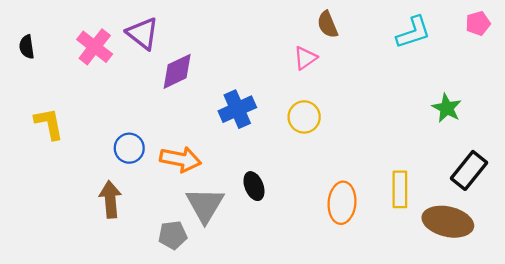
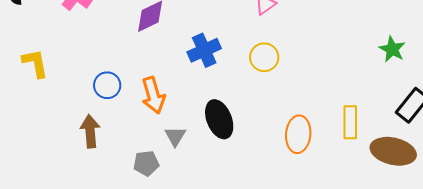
orange arrow: (180, 159) -> (153, 95), turned 63
black ellipse: (254, 186) -> (219, 119), size x1.5
gray triangle: (205, 205) -> (175, 136), size x0.6

